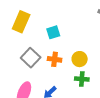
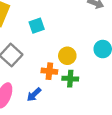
orange cross: (55, 59) -> (49, 71), moved

